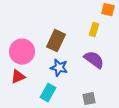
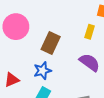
pink circle: (22, 52) -> (16, 27), moved
blue star: (59, 68) -> (42, 71), moved, turned -30

